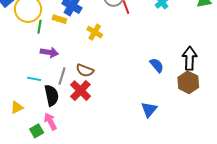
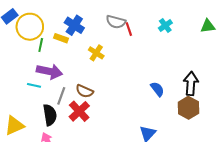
purple arrow: (49, 52) -> (49, 71), size x1.4
cyan line: (34, 79) -> (34, 85), moved
yellow triangle: (17, 107) -> (14, 126), size x1.5

